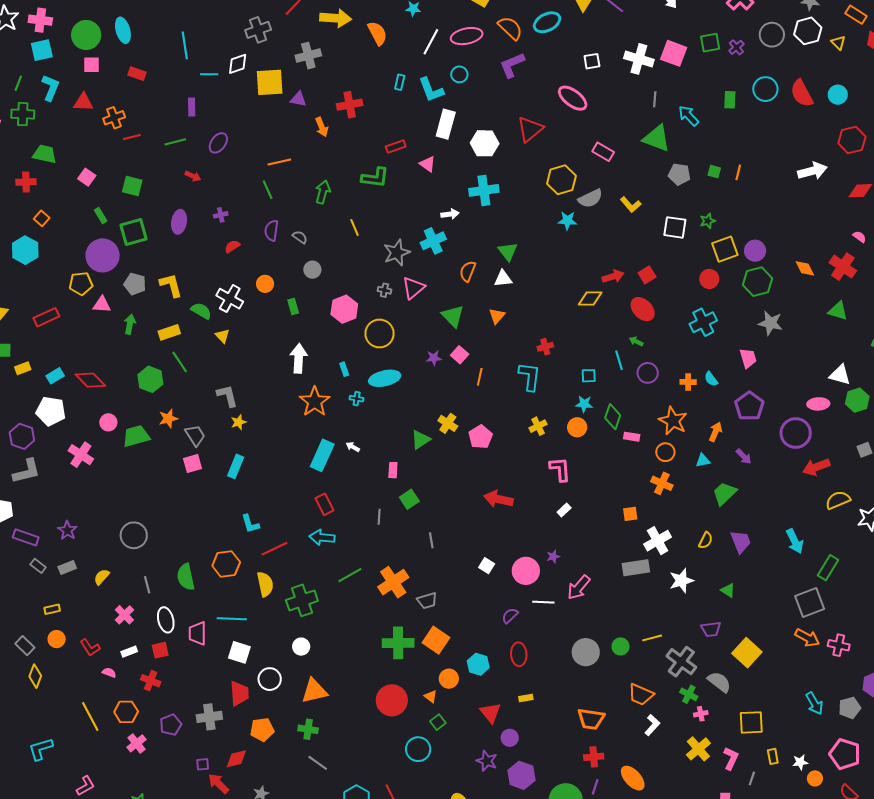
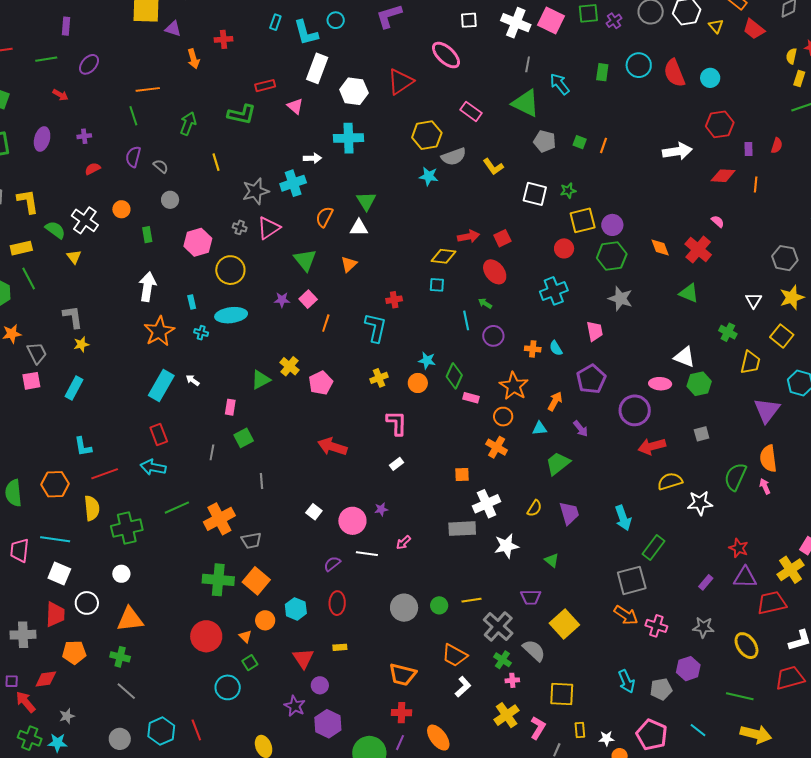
red cross: (350, 105) -> (224, 39), size x0.7
cyan square: (589, 376) -> (437, 285), moved
pink arrow: (579, 587) -> (403, 542), size x0.6

